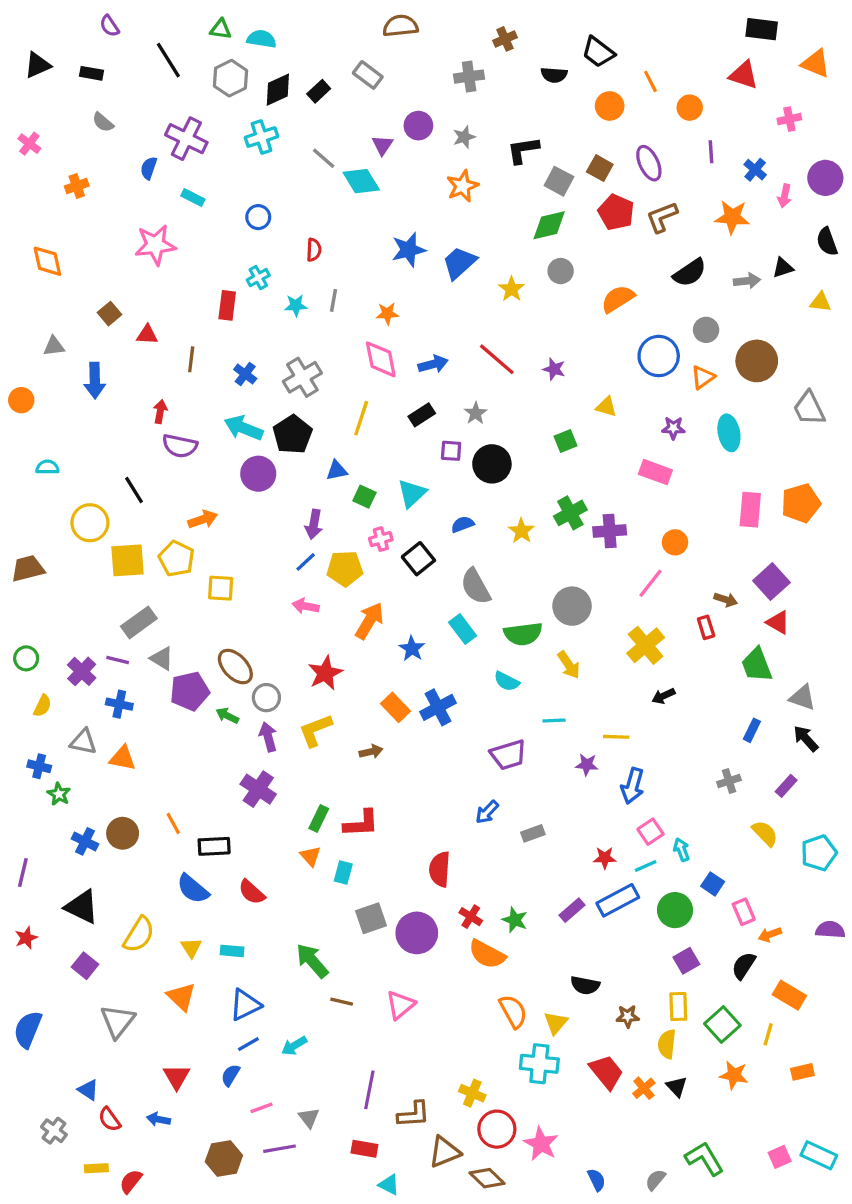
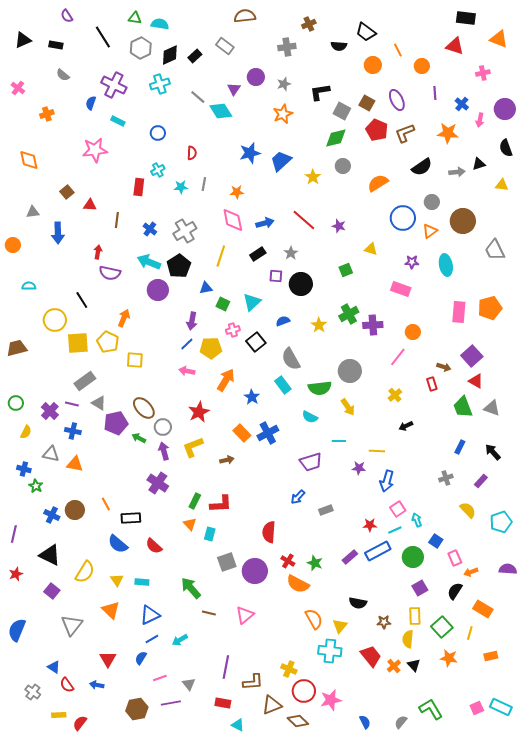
orange arrow: (203, 519) -> (124, 318), turned -48
yellow cross: (646, 645) -> (395, 395), size x0.6
gray triangle: (802, 698) -> (492, 408), moved
pink star: (541, 1144) -> (331, 700), turned 30

